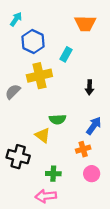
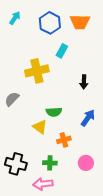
blue hexagon: (33, 42) -> (50, 23), moved
gray semicircle: (13, 92) -> (12, 99), moved
orange cross: (83, 149) -> (64, 140), moved
black cross: (18, 157) -> (16, 164), moved

